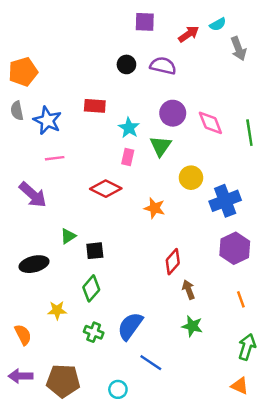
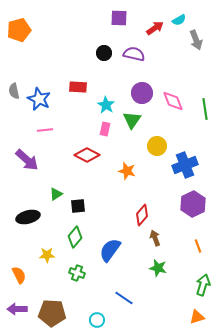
orange pentagon: (23, 72) -> (19, 30), moved
blue semicircle: (130, 326) -> (110, 250), moved
orange triangle: (240, 386) -> (197, 317), turned -42

